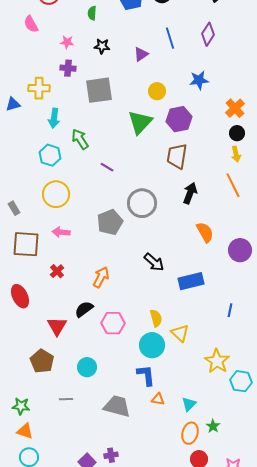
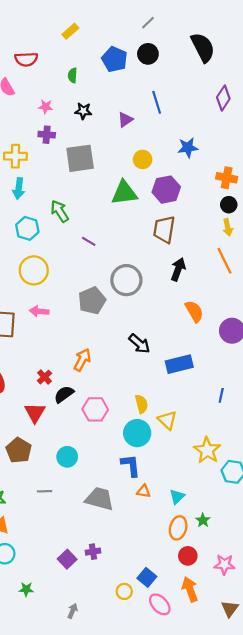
purple diamond: (208, 34) -> (223, 98), moved
orange cross: (235, 108) -> (227, 178), turned -36
cyan arrow: (54, 118) -> (19, 189), moved
green triangle: (140, 122) -> (124, 193), turned 40
red cross: (57, 271) -> (45, 377), moved

